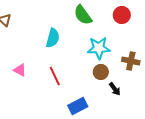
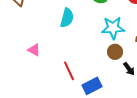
red line: (55, 76) -> (69, 71), moved

